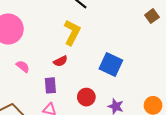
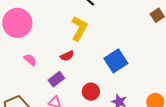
blue square: (111, 64) -> (116, 61), turned 30
purple rectangle: (50, 85) -> (56, 79), turned 56

